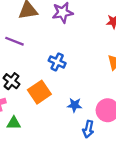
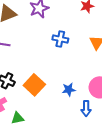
blue cross: (57, 62) -> (60, 39), moved

